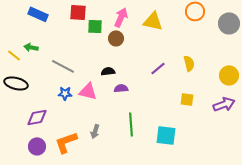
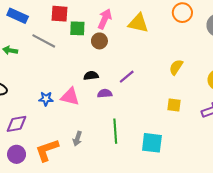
yellow semicircle: (189, 63) -> (176, 67), turned -133
gray line: (63, 66) -> (44, 41), moved
purple line: (158, 68) -> (127, 77), moved

